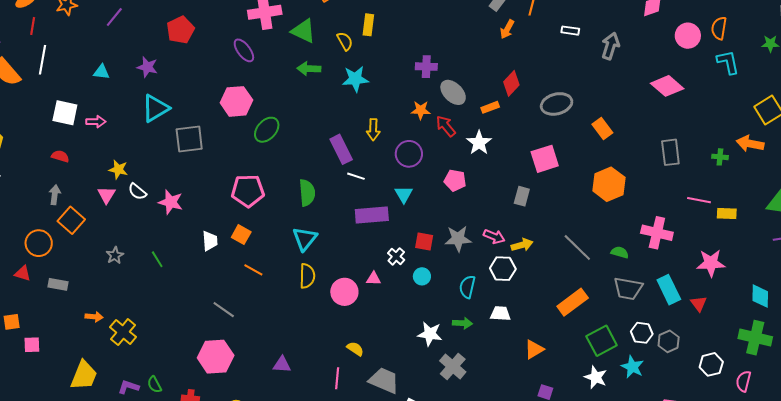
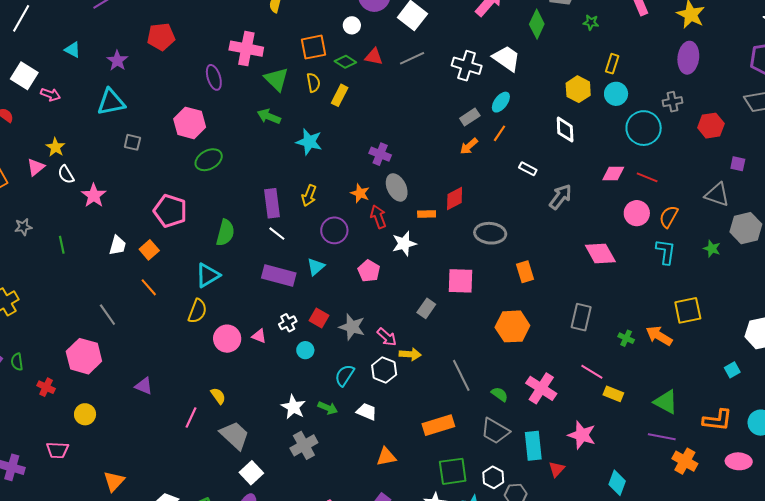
yellow semicircle: (345, 41) -> (313, 83), moved
gray square: (189, 139) -> (132, 142), size x0.6

